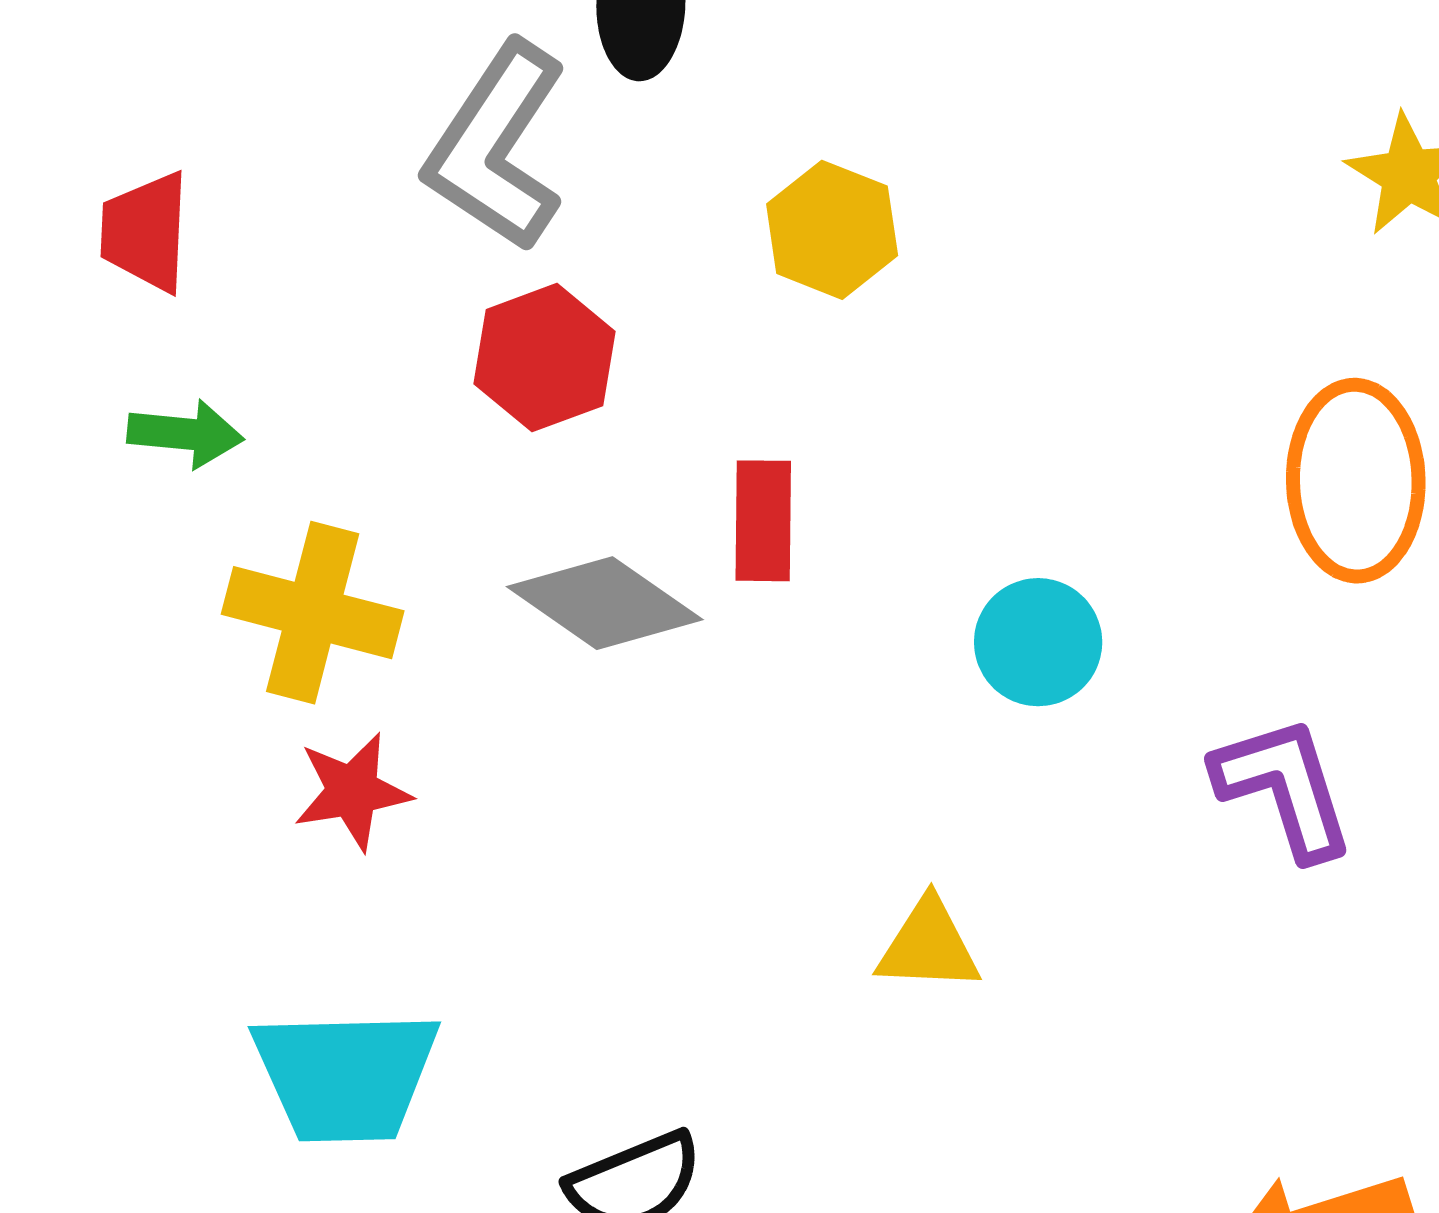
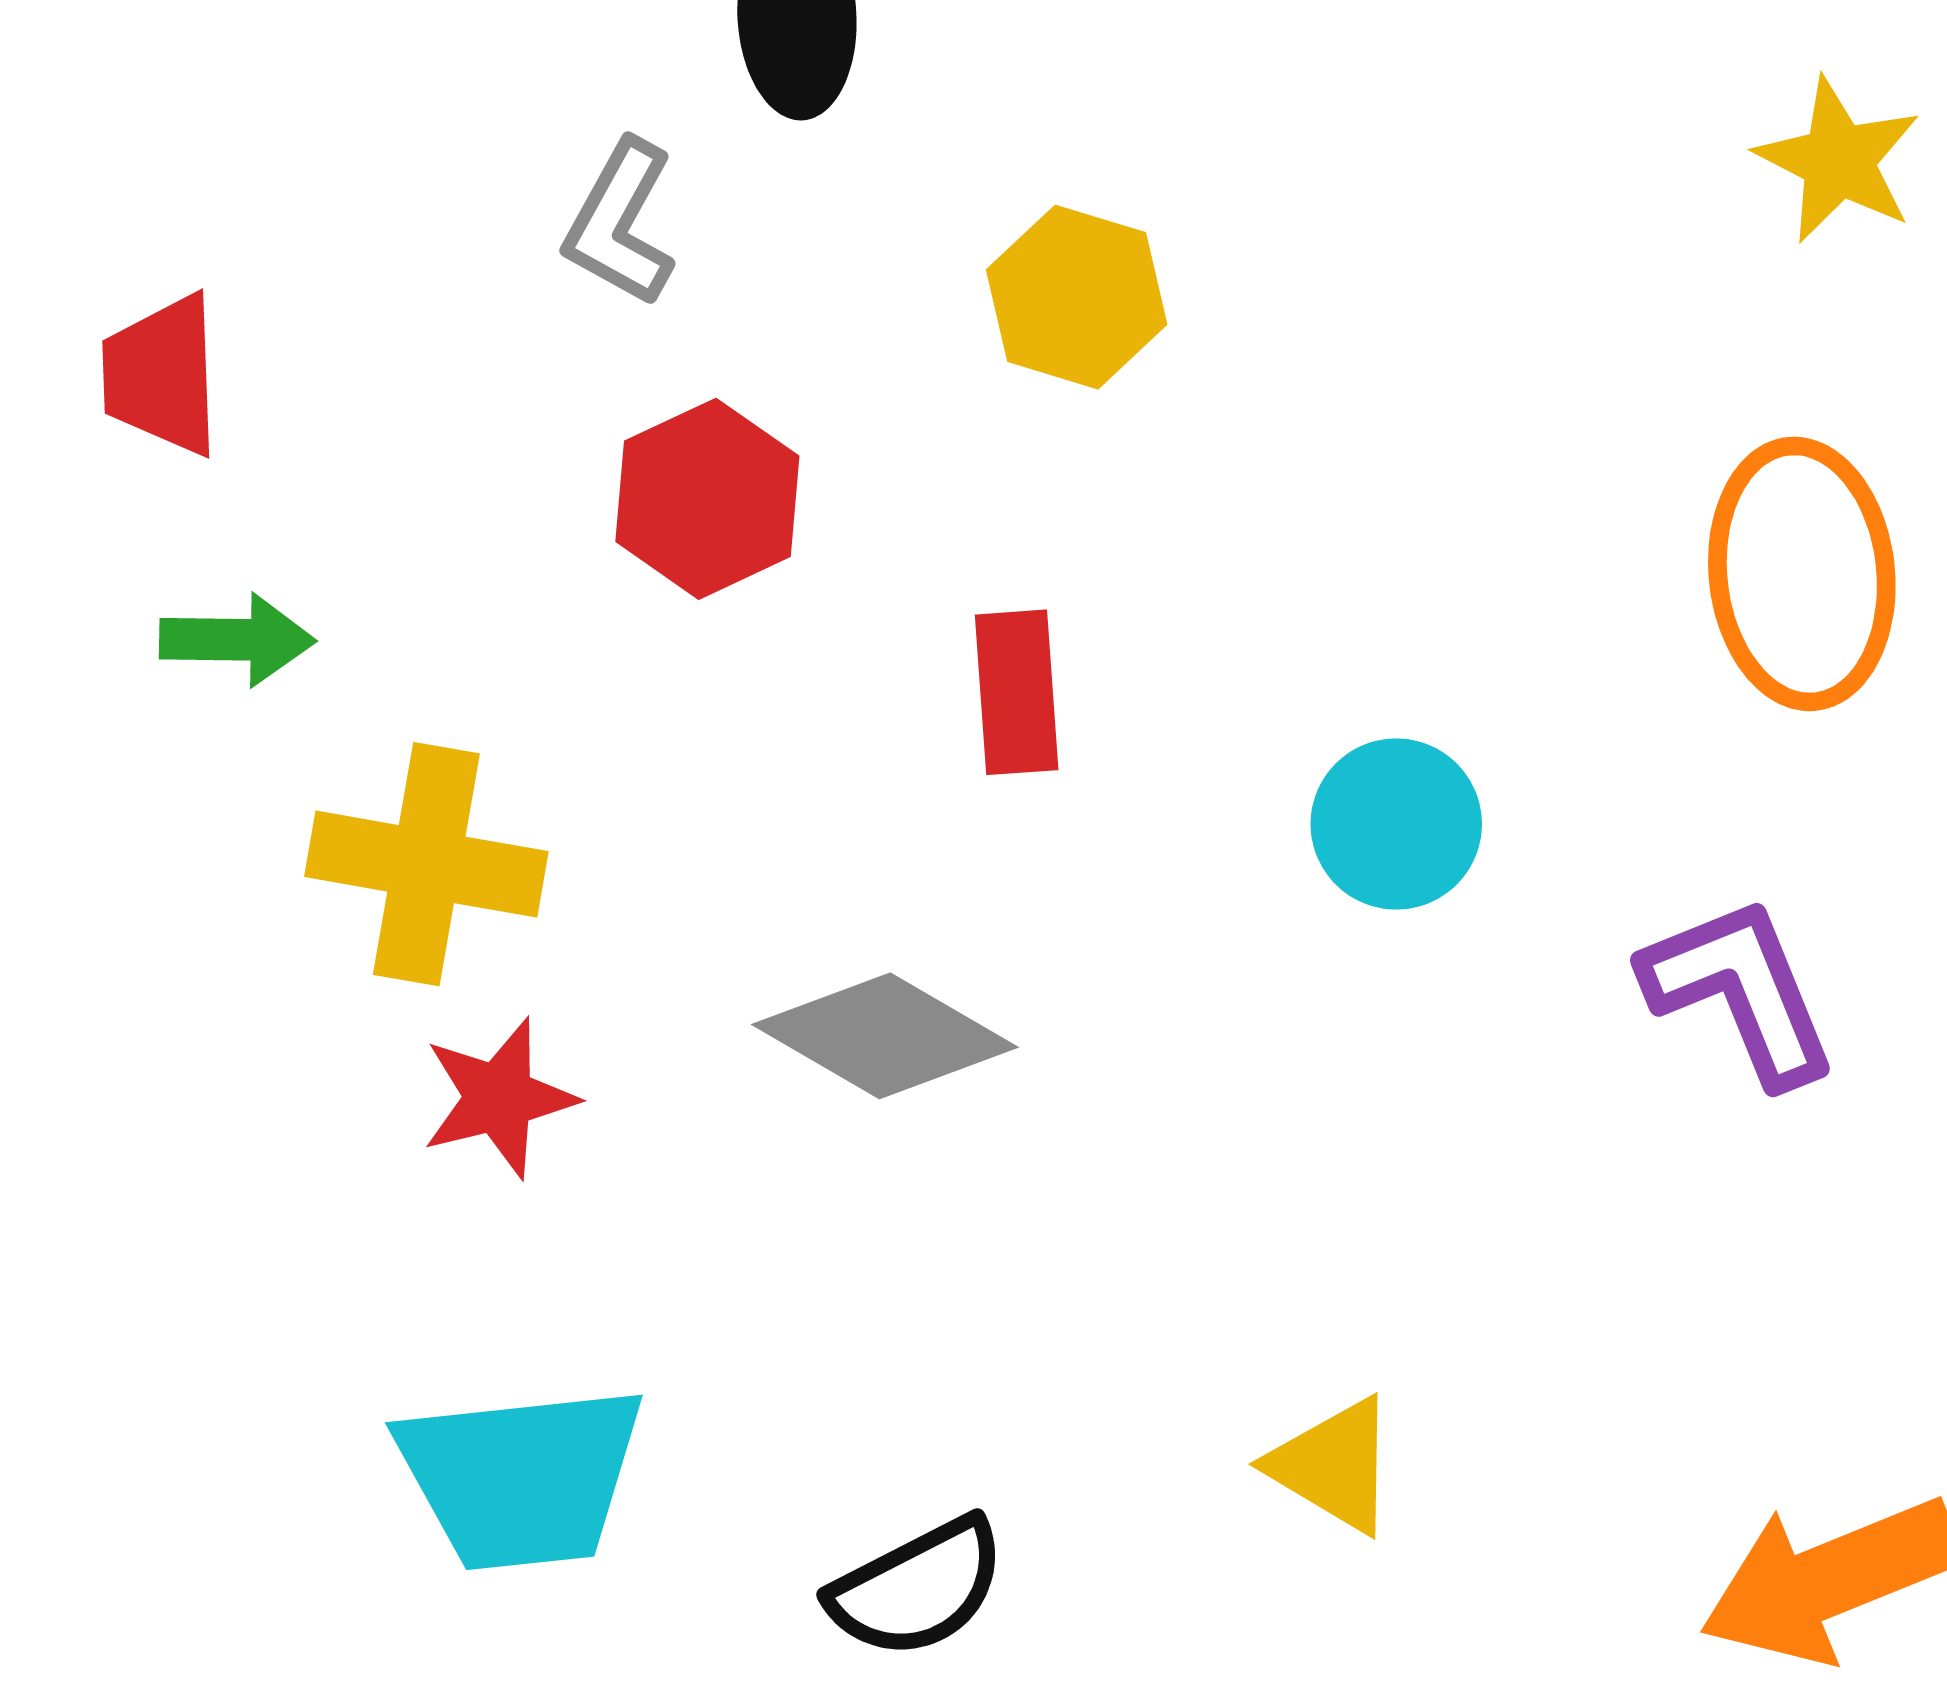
gray L-shape: (496, 147) -> (620, 223), size x0.6
gray diamond: (605, 603) -> (885, 1036), moved
yellow triangle: (928, 946) -> (1333, 1465), moved, turned 33

